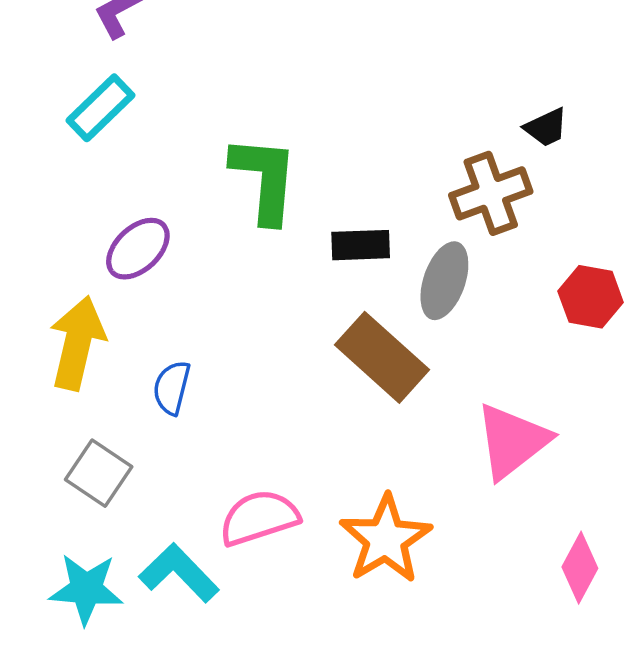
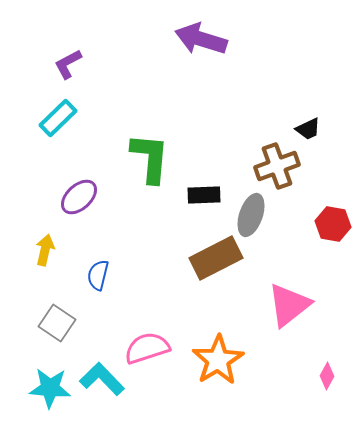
yellow arrow: (77, 343) -> (45, 250), size x0.6
brown rectangle: (382, 357) -> (216, 258), turned -69
pink diamond: (580, 568) -> (327, 376), size x0.7

